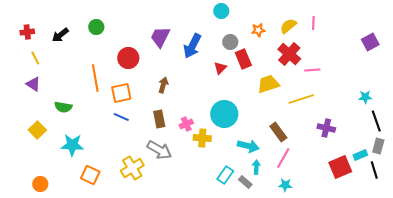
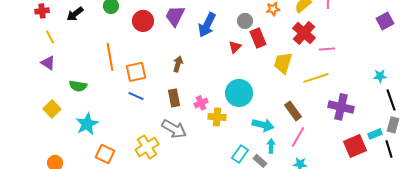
red circle: (128, 58) -> (143, 21), moved
yellow trapezoid: (268, 84) -> (283, 63), turned -55
purple cross: (326, 128) -> (341, 107), size x1.4
cyan star: (72, 145) -> (87, 124), turned -30

